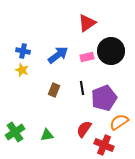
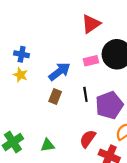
blue arrow: (58, 55) -> (59, 72), moved

